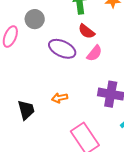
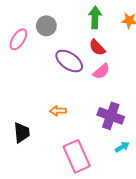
black trapezoid: (26, 110) -> (22, 133), moved

